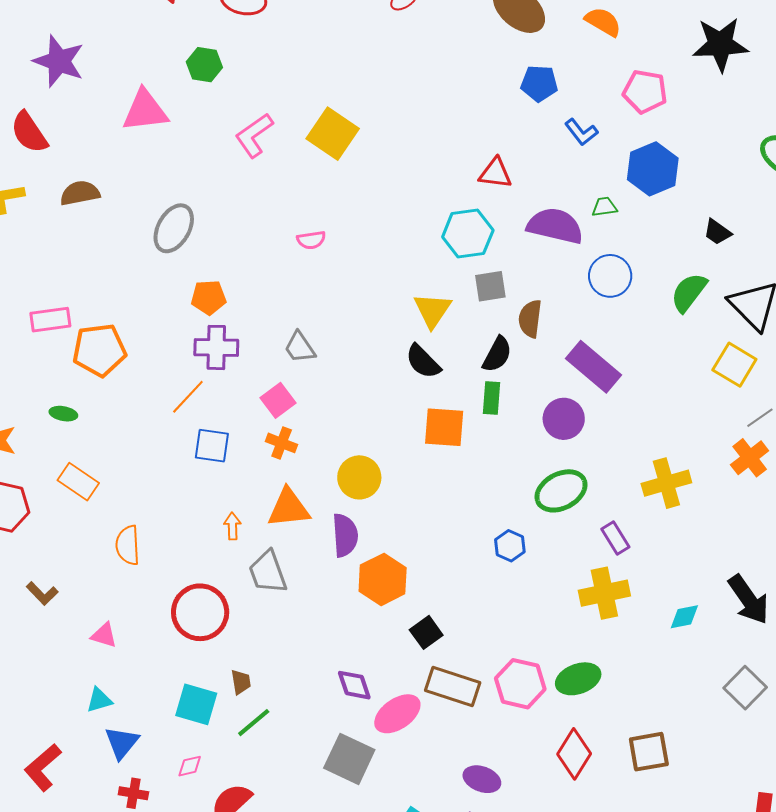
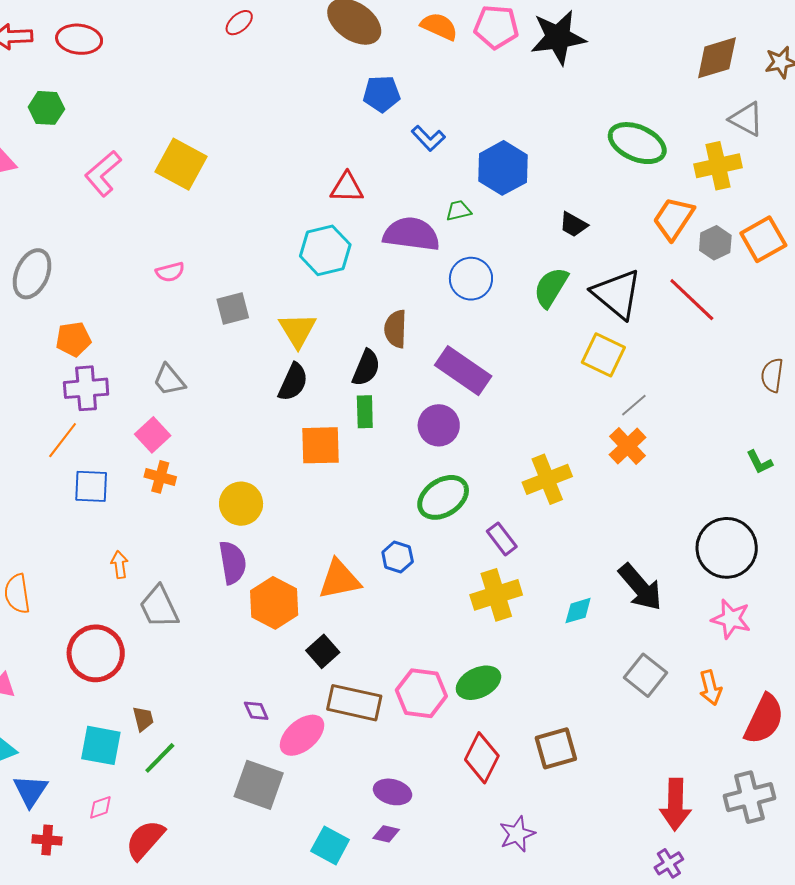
pink pentagon: (645, 92) -> (496, 27), moved
gray square: (490, 286) -> (233, 309), moved
black semicircle: (423, 362) -> (293, 382), turned -105
orange triangle: (289, 508) -> (339, 579), moved
purple diamond: (354, 685) -> (256, 711), size x0.7

